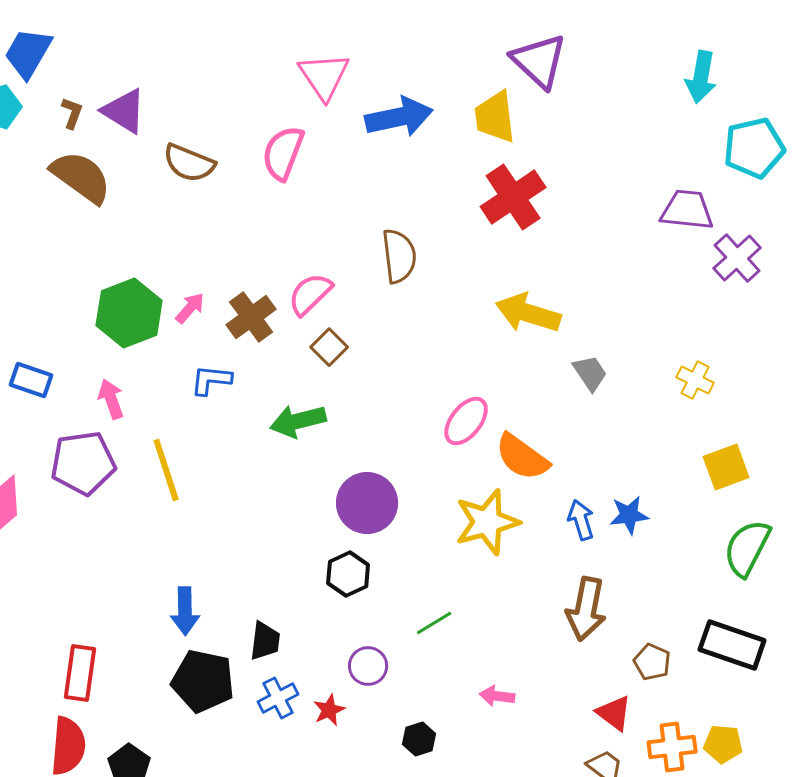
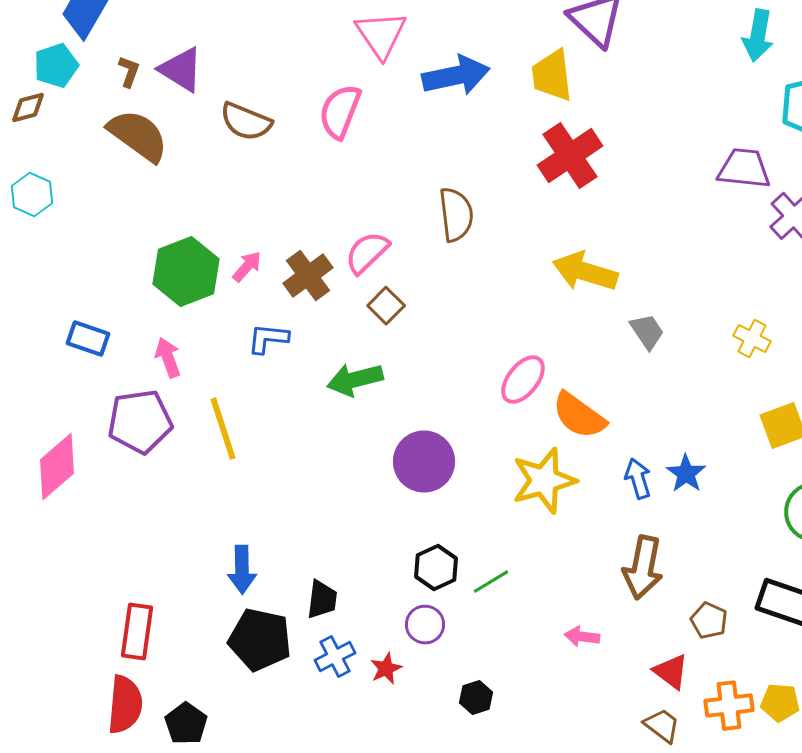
blue star: (629, 515) -> (686, 474), turned -30
black hexagon: (348, 574) -> (436, 568), moved
pink arrow: (497, 696) -> (582, 637), moved

